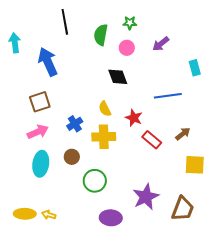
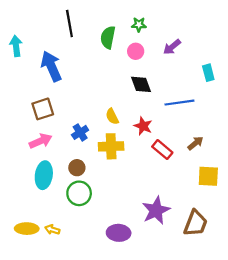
black diamond: (118, 77) -> (141, 84), moved
green circle: (95, 181) -> (79, 193), moved

